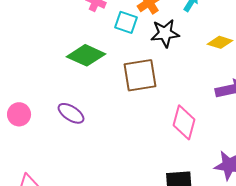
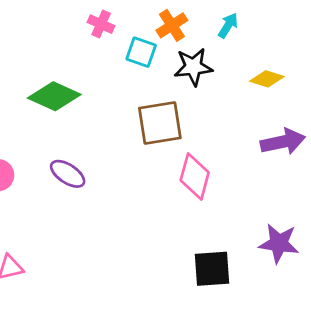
green diamond: (86, 55) -> (54, 96), moved
pink diamond: (184, 122) -> (195, 176), moved

